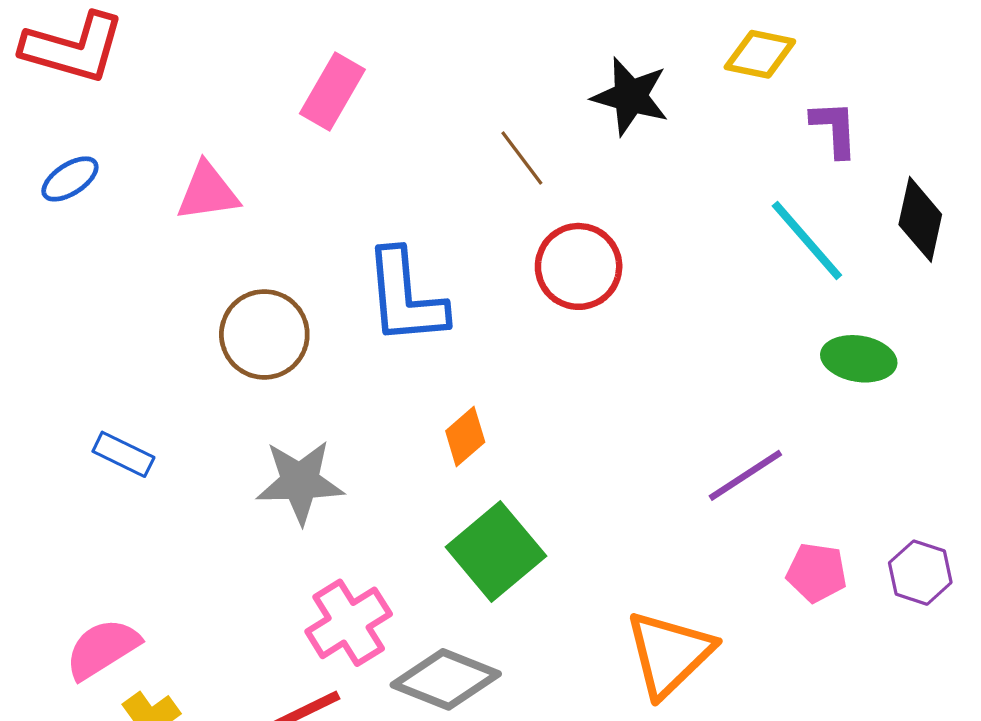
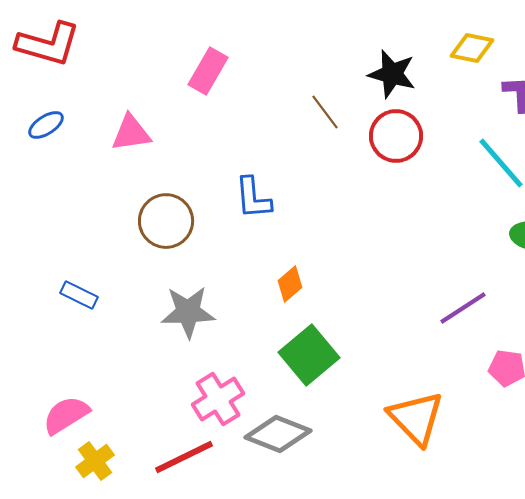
red circle: (579, 266) -> (396, 136), moved
blue L-shape: (405, 297) -> (253, 198), size x0.7
orange triangle: (669, 654) -> (416, 418), turned -30

